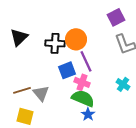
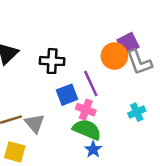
purple square: (116, 17) -> (128, 44), moved
orange circle: (76, 39) -> (114, 56), moved
cyan cross: (123, 84) -> (137, 112), turned 32

